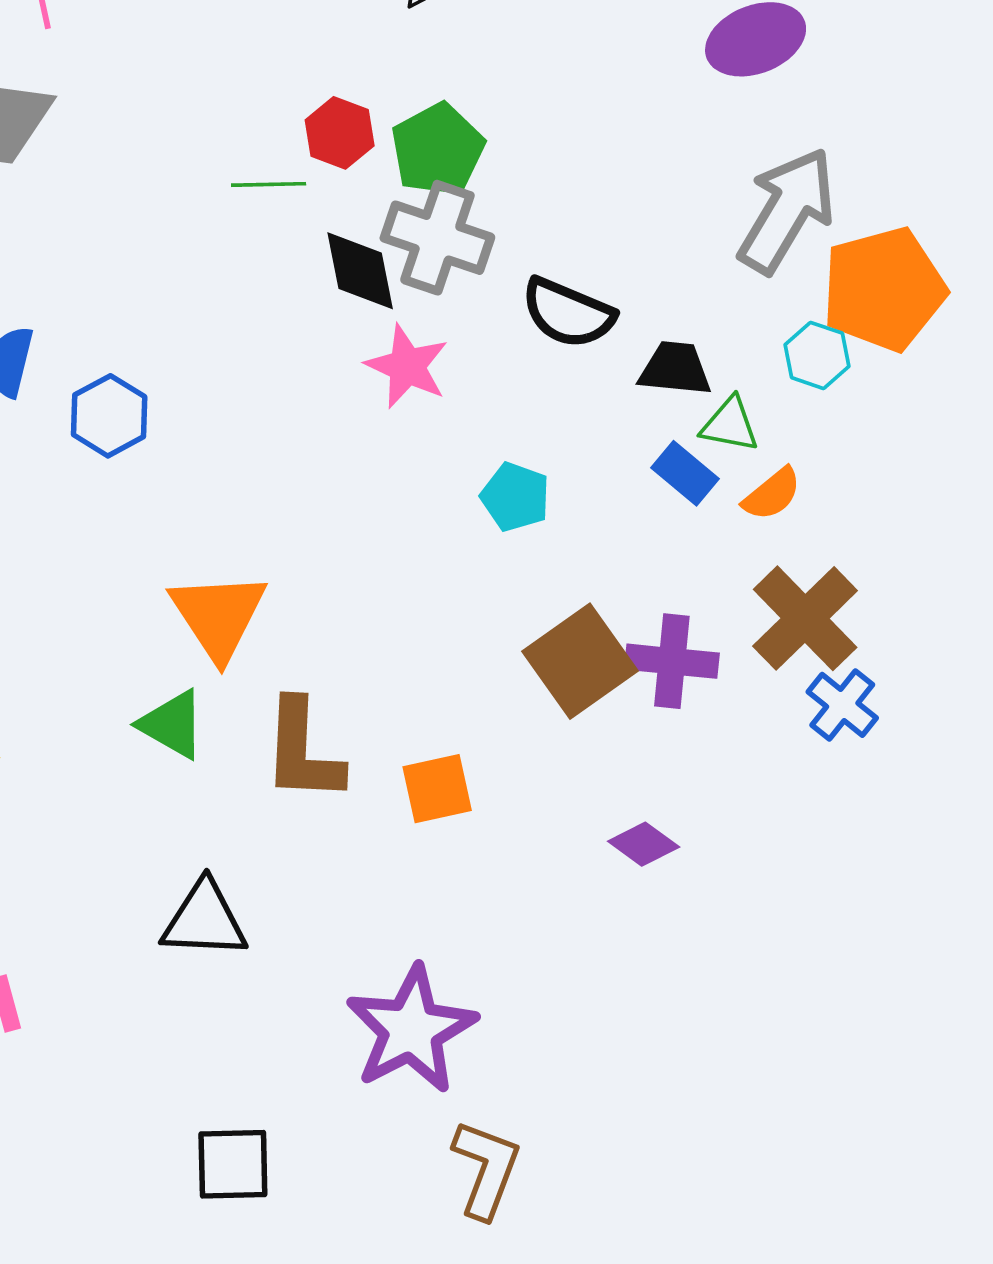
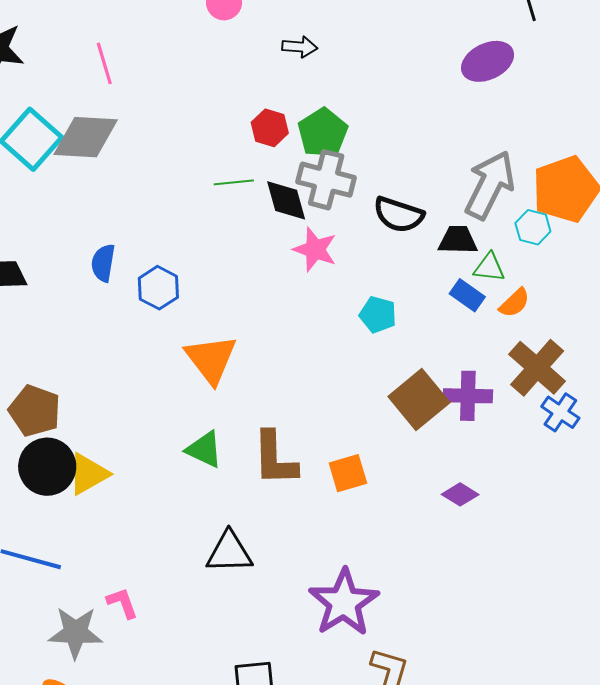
green line: (269, 184) -> (234, 182), moved
gray arrow: (787, 211) -> (490, 185), moved
orange triangle: (218, 616) -> (211, 359), moved

